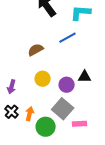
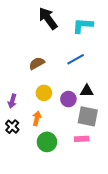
blue line: (68, 38) -> (76, 59), moved
gray square: (63, 109) -> (88, 116), moved, turned -30
orange arrow: (30, 114) -> (37, 118), moved

